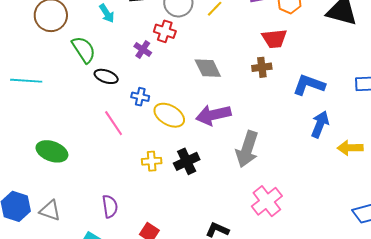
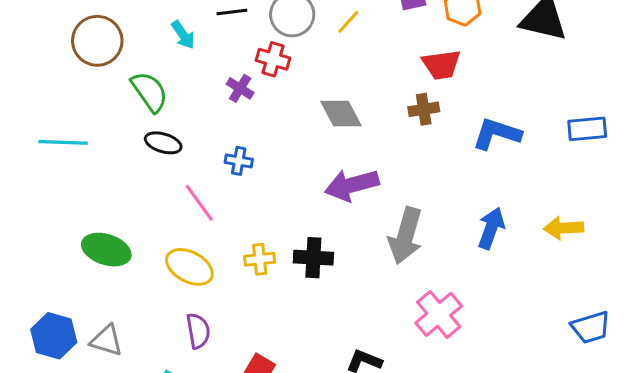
black ellipse: (106, 76) -> (163, 143), moved
yellow ellipse: (169, 115) -> (189, 267), moved
blue arrow: (320, 124) -> (491, 228), moved
black cross: (187, 161) -> (313, 258), turned 30

